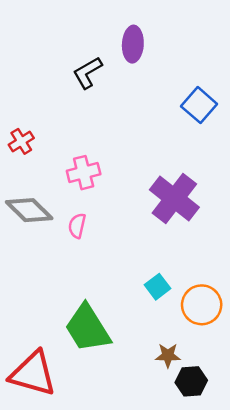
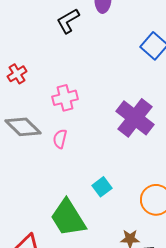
cyan square: (158, 287) -> (102, 187), moved

